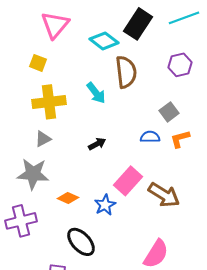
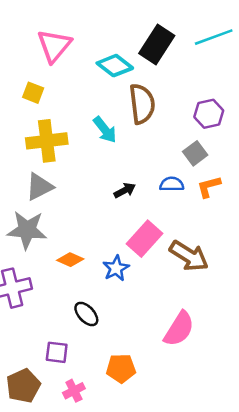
purple hexagon: (180, 65) -> (209, 114), moved
gray triangle: (43, 139) -> (39, 187), size x1.4
black arrow: (97, 144) -> (125, 190), moved
black ellipse: (81, 242) -> (86, 314), size x0.7

